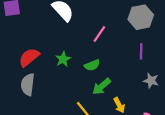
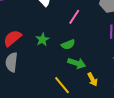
green arrow: (102, 87) -> (77, 63), turned -120

